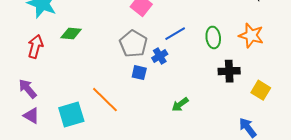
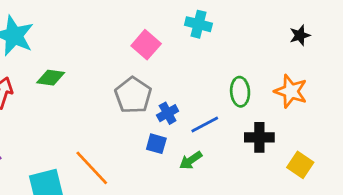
blue line: (175, 34) -> (205, 124), moved
blue square: (139, 73) -> (156, 144), moved
green arrow: (180, 104) -> (191, 160), moved

